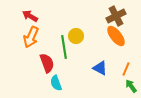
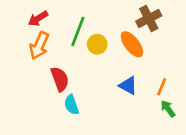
red arrow: (30, 16) -> (38, 19), turned -63
orange ellipse: (116, 36) -> (132, 44), moved
green line: (64, 47) -> (78, 31), moved, turned 30

